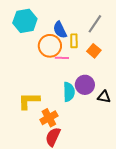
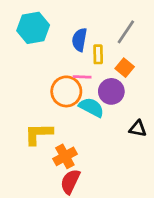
blue semicircle: (60, 30) -> (80, 40), turned 36
orange circle: (50, 46) -> (66, 91), moved
purple circle: (85, 85) -> (111, 91), moved
cyan semicircle: (69, 92) -> (91, 107), moved, turned -60

